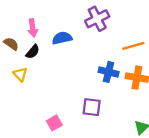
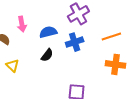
black semicircle: (33, 52) -> (47, 55), moved
blue cross: (109, 72) -> (75, 42), moved, turned -30

